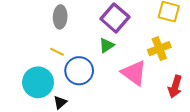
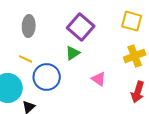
yellow cross: (159, 49) -> (135, 56), moved
pink triangle: (134, 73) -> (99, 79), size x0.6

